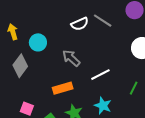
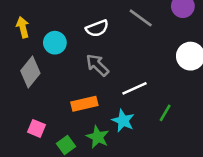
white semicircle: (80, 24) -> (97, 28), moved
green line: (134, 88) -> (165, 113), moved
cyan star: (103, 106) -> (123, 121), moved

